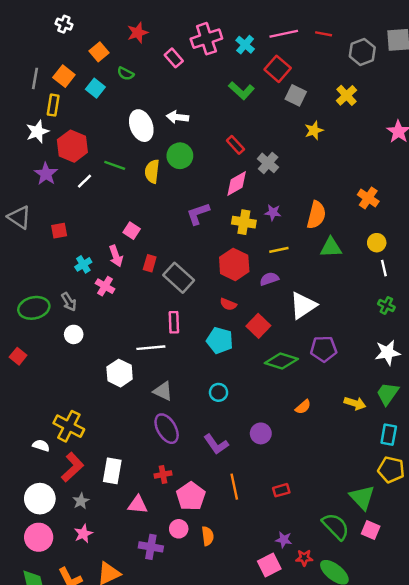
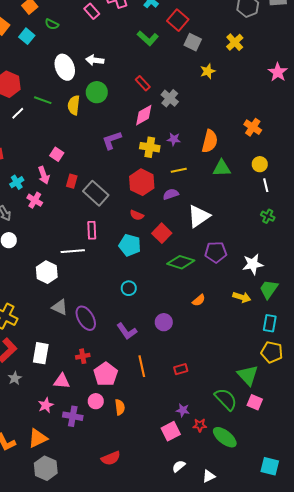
white star: (388, 353) -> (253, 264), moved
gray triangle: (163, 391) -> (60, 307), moved
pink star: (83, 534) -> (46, 405), moved

